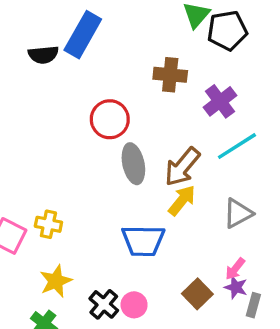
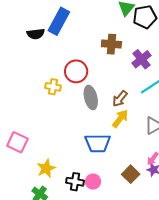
brown arrow: (182, 167) -> (120, 99), size x0.7
yellow cross: (48, 224) -> (53, 87), moved
black cross: (104, 304) -> (75, 182), turned -30

